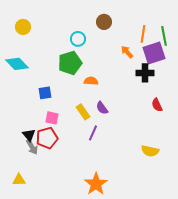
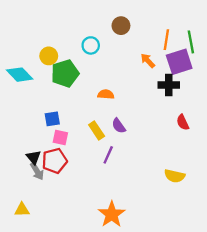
yellow circle: (23, 27) -> (49, 56), moved
green pentagon: (70, 63) -> (65, 73), moved
blue square: (45, 93) -> (52, 119), moved

